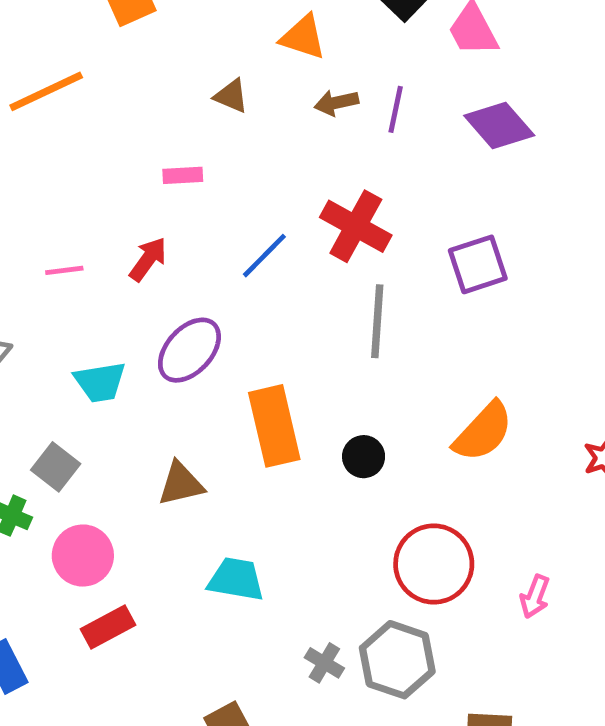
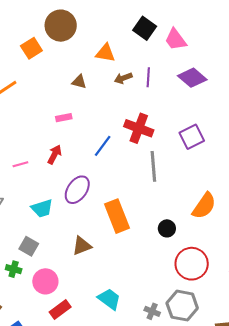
black circle: (364, 457) -> (167, 228), moved
cyan trapezoid: (236, 579) -> (109, 299), moved, turned 35

